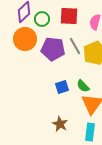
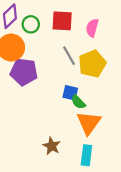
purple pentagon: (53, 49) -> (24, 72), moved
blue square: (62, 87) -> (70, 93), moved, turned 32

